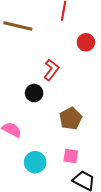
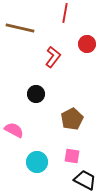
red L-shape: (51, 70) -> (53, 57), moved

